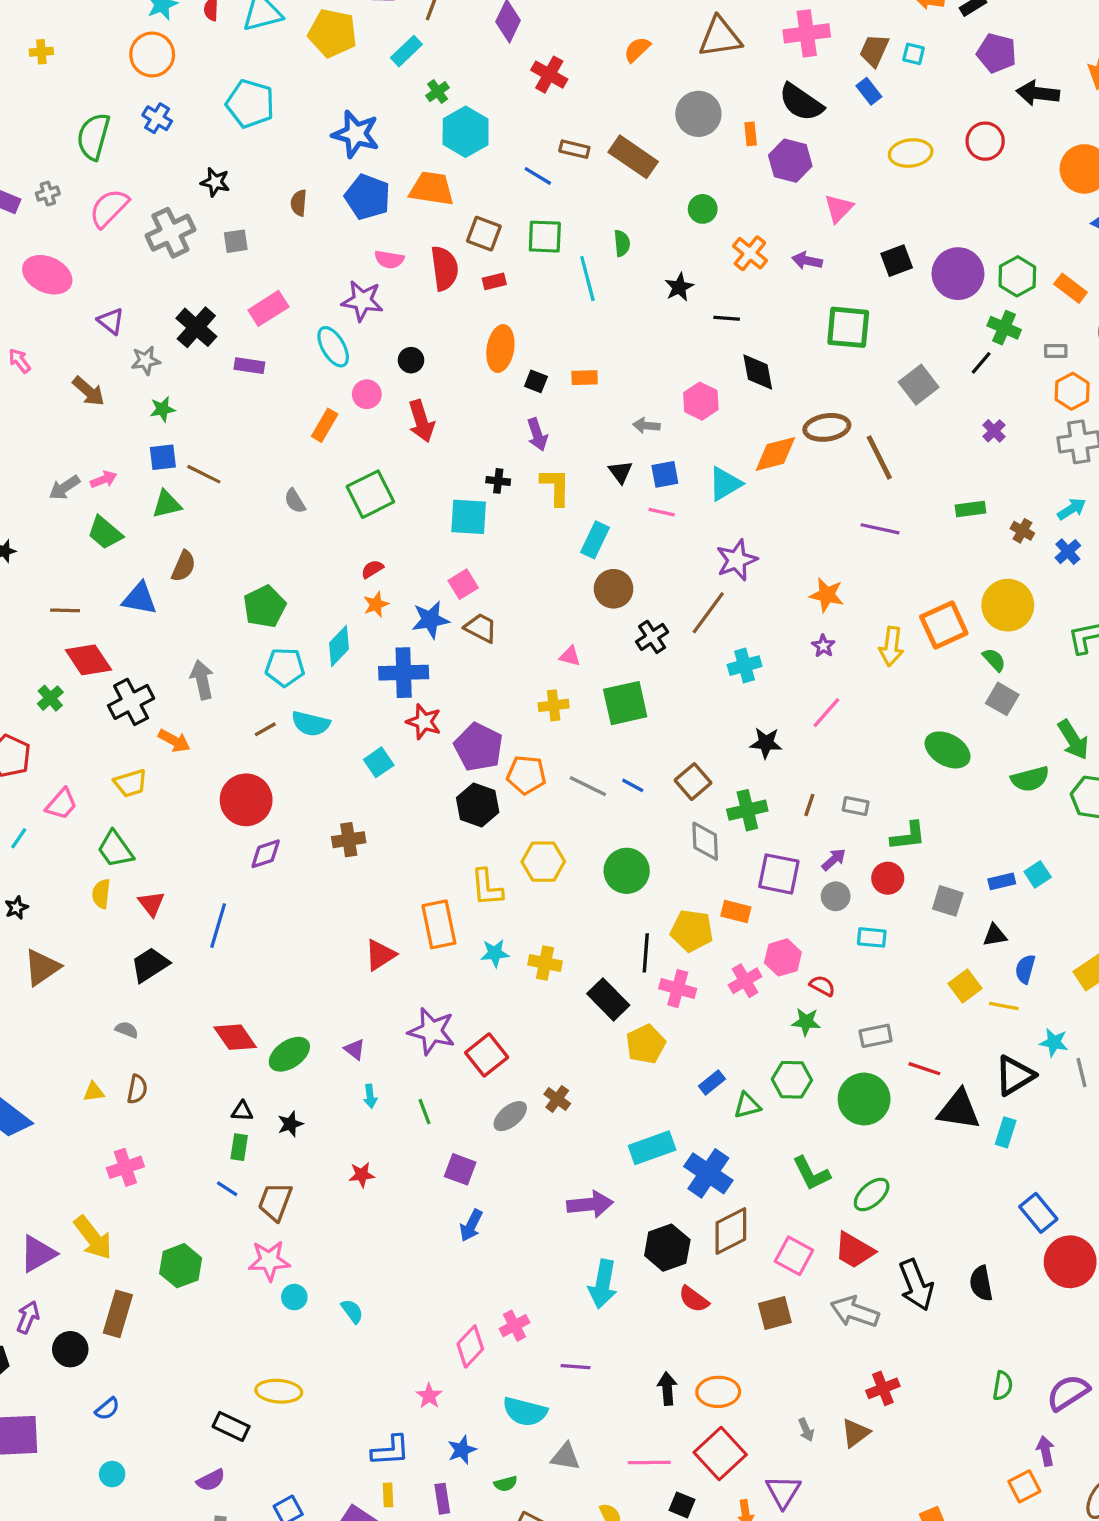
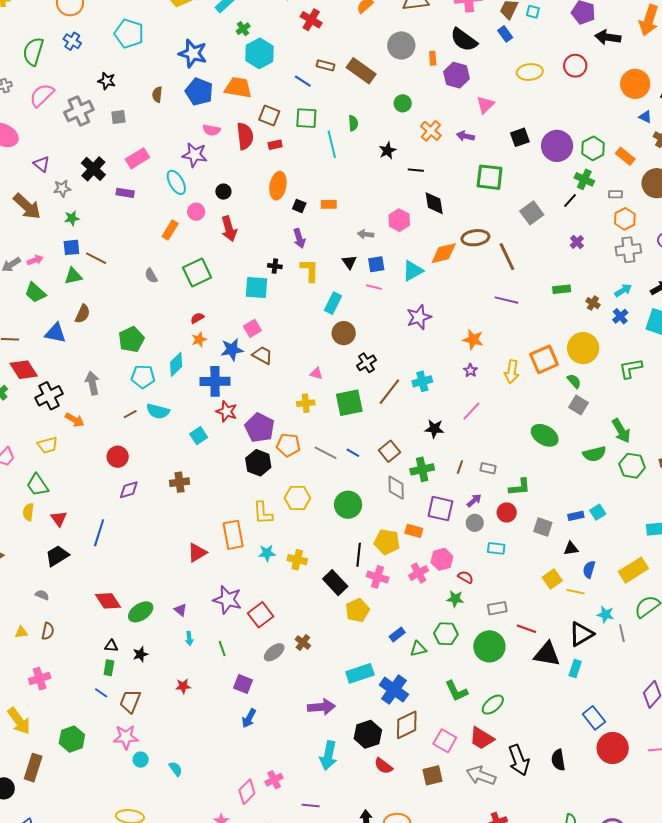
brown arrow: (89, 391) -> (27, 206), size x1.4
brown line: (708, 613) -> (389, 392), moved
red circle: (246, 800) -> (118, 457), size x0.7

